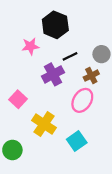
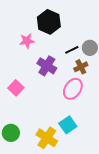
black line: (70, 56) -> (72, 50), moved
purple cross: (53, 74) -> (47, 66), turned -30
yellow cross: (44, 124) -> (47, 138), moved

